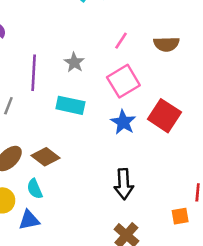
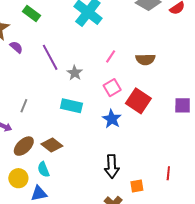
purple line: (34, 73) -> (50, 57), moved, turned -32
pink square: (123, 81) -> (112, 88), size x0.7
red square: (164, 116) -> (138, 101), moved
orange square: (180, 216) -> (137, 186), moved

